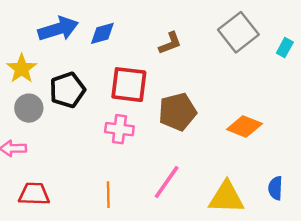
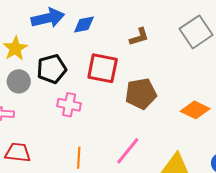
pink cross: (119, 129) -> (69, 105), moved

